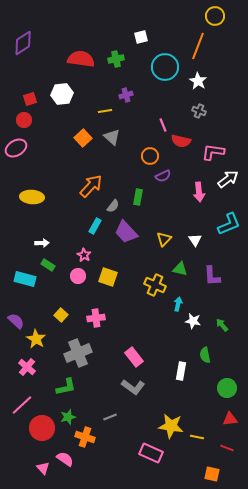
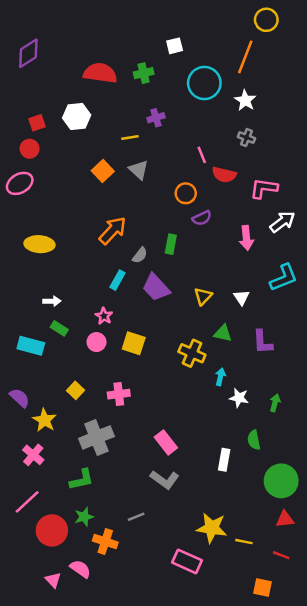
green arrow: (222, 325) -> (275, 403), turned 56
green circle: (227, 388) -> (281, 481), size x1.4

